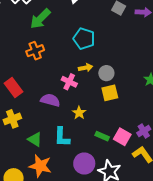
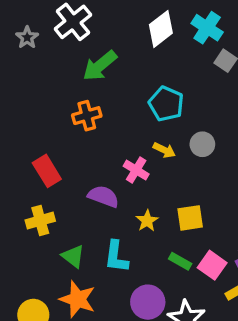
yellow arrow: (86, 68) -> (164, 150), turned 32
gray circle: (106, 73) -> (202, 144), moved
yellow square: (110, 93) -> (190, 218), moved

